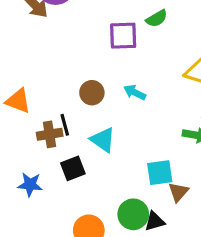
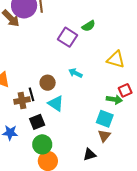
purple square: (123, 36) -> (67, 37), turned 36
brown circle: (92, 93) -> (48, 83), moved
cyan square: (160, 173) -> (105, 119), moved, turned 30
green circle: (133, 214) -> (42, 144), moved

